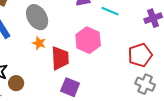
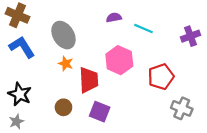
red pentagon: (140, 55) -> (161, 77), moved
brown circle: (16, 83) -> (63, 107), moved

